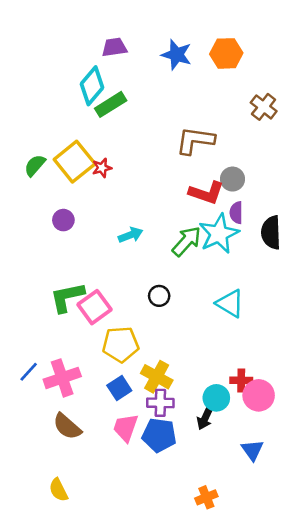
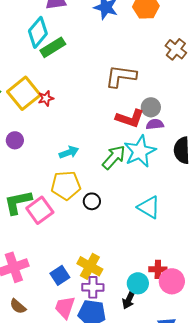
purple semicircle: (236, 213) -> (155, 124), moved, turned 84
yellow pentagon: (121, 344) -> (66, 185), moved
brown semicircle: (67, 426) -> (18, 306), size x0.7

